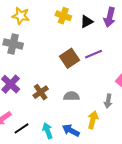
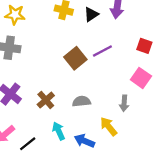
yellow arrow: (93, 120) -> (109, 126), turned -48
cyan arrow: (48, 131) -> (59, 131), moved

